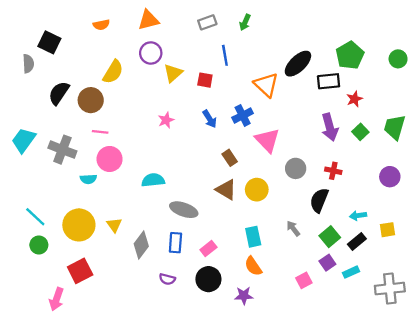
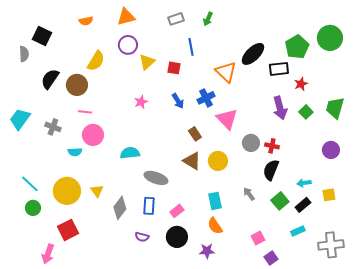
green circle: (398, 59) -> (330, 38), moved, size x1.6
gray cross: (62, 150) -> (53, 127), size x0.7
red cross: (333, 171) -> (272, 146), moved
purple square: (327, 263) -> (271, 258), moved

